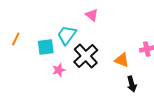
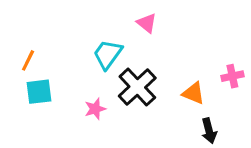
cyan square: (46, 47) -> (39, 92), moved

